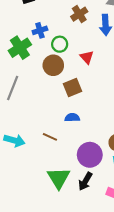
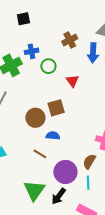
brown circle: (53, 65) -> (35, 118), moved
brown line: (50, 137) -> (40, 154), moved

